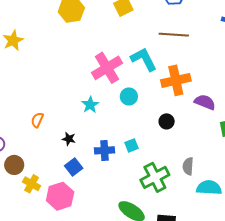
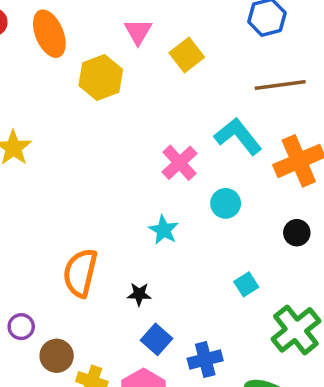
pink cross: (107, 68) -> (179, 163), size x0.7
orange semicircle: (37, 120) -> (80, 273), size x1.8
blue cross: (104, 150) -> (205, 360), moved

